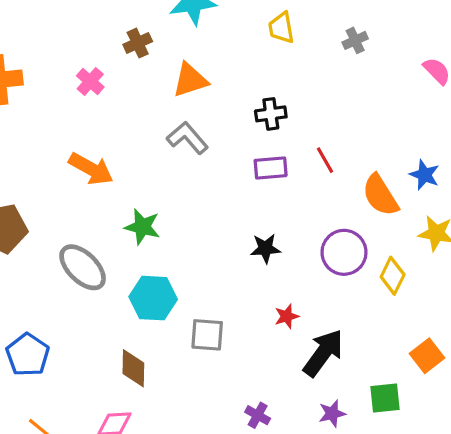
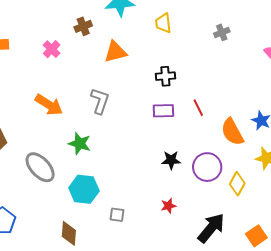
yellow trapezoid: (281, 28) -> (163, 23), moved
gray L-shape: (187, 138) -> (100, 101), moved, turned 56
black star: (265, 248) -> (171, 160), moved
gray square: (207, 335) -> (117, 215), size x0.7
black arrow: (323, 353) -> (211, 228), moved

